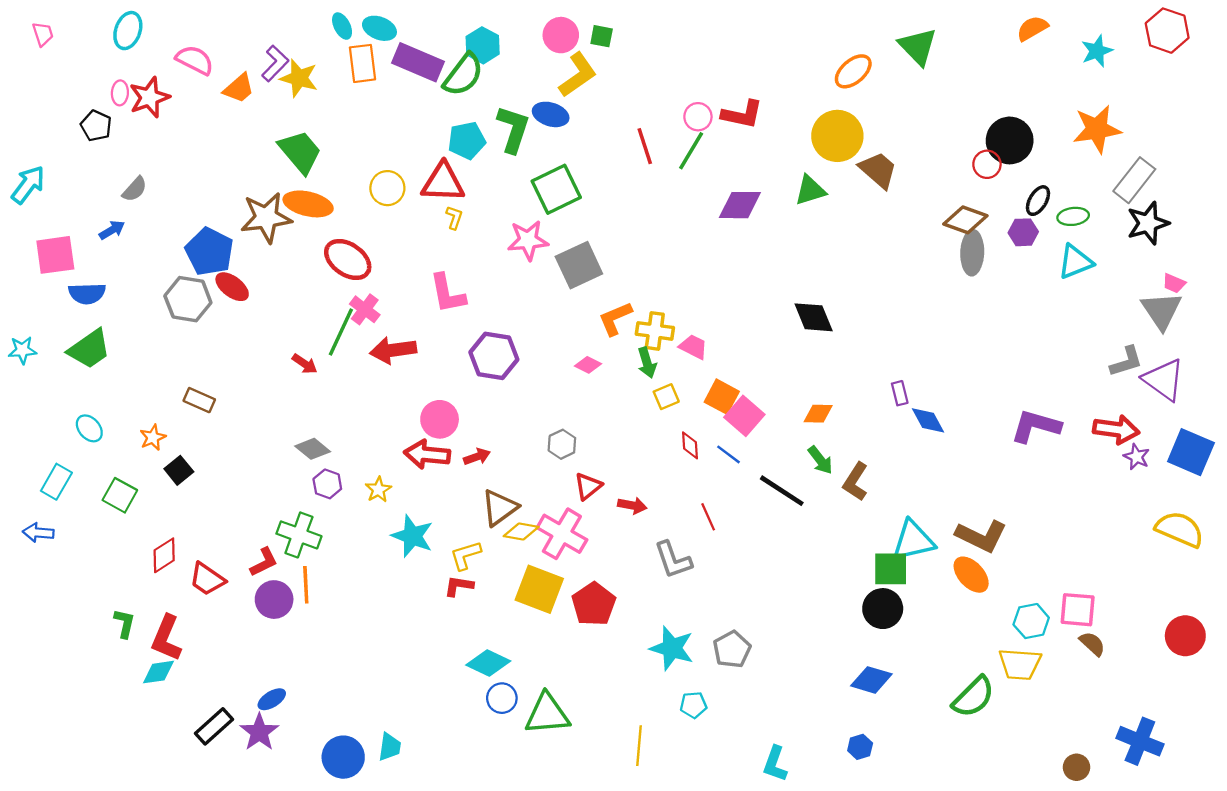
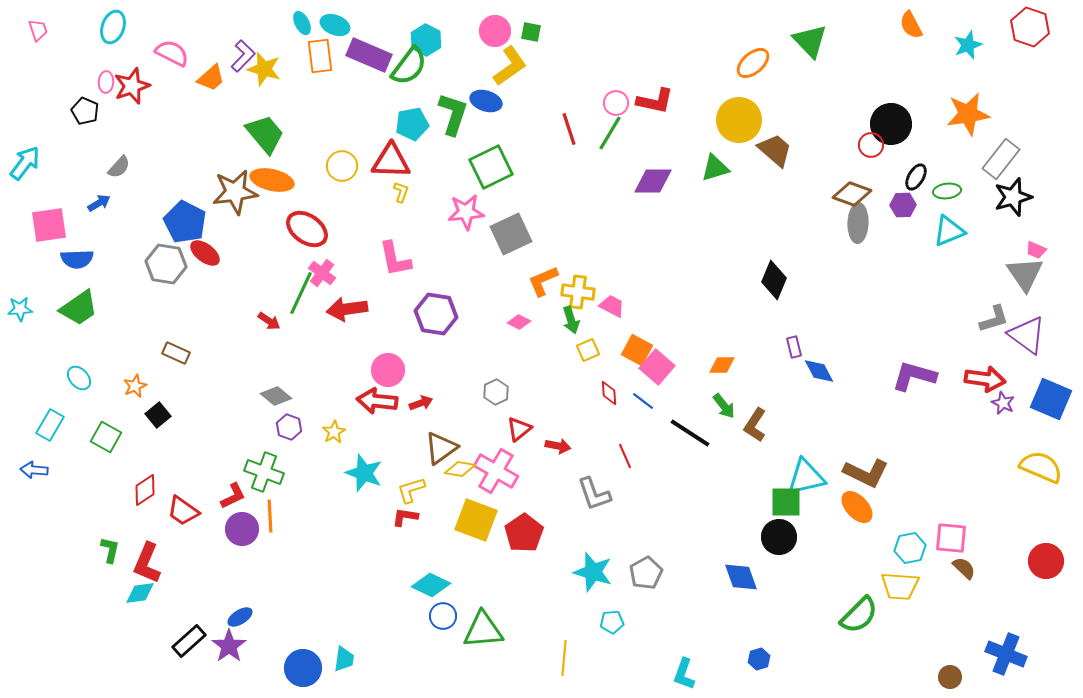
orange semicircle: (1032, 28) -> (911, 25), turned -88
black diamond: (814, 317) -> (774, 280), moved, turned 45
blue diamond: (871, 680) -> (741, 577), moved, turned 54

